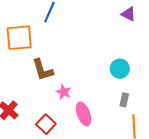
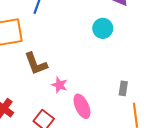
cyan circle: (120, 69) -> (103, 28), moved

